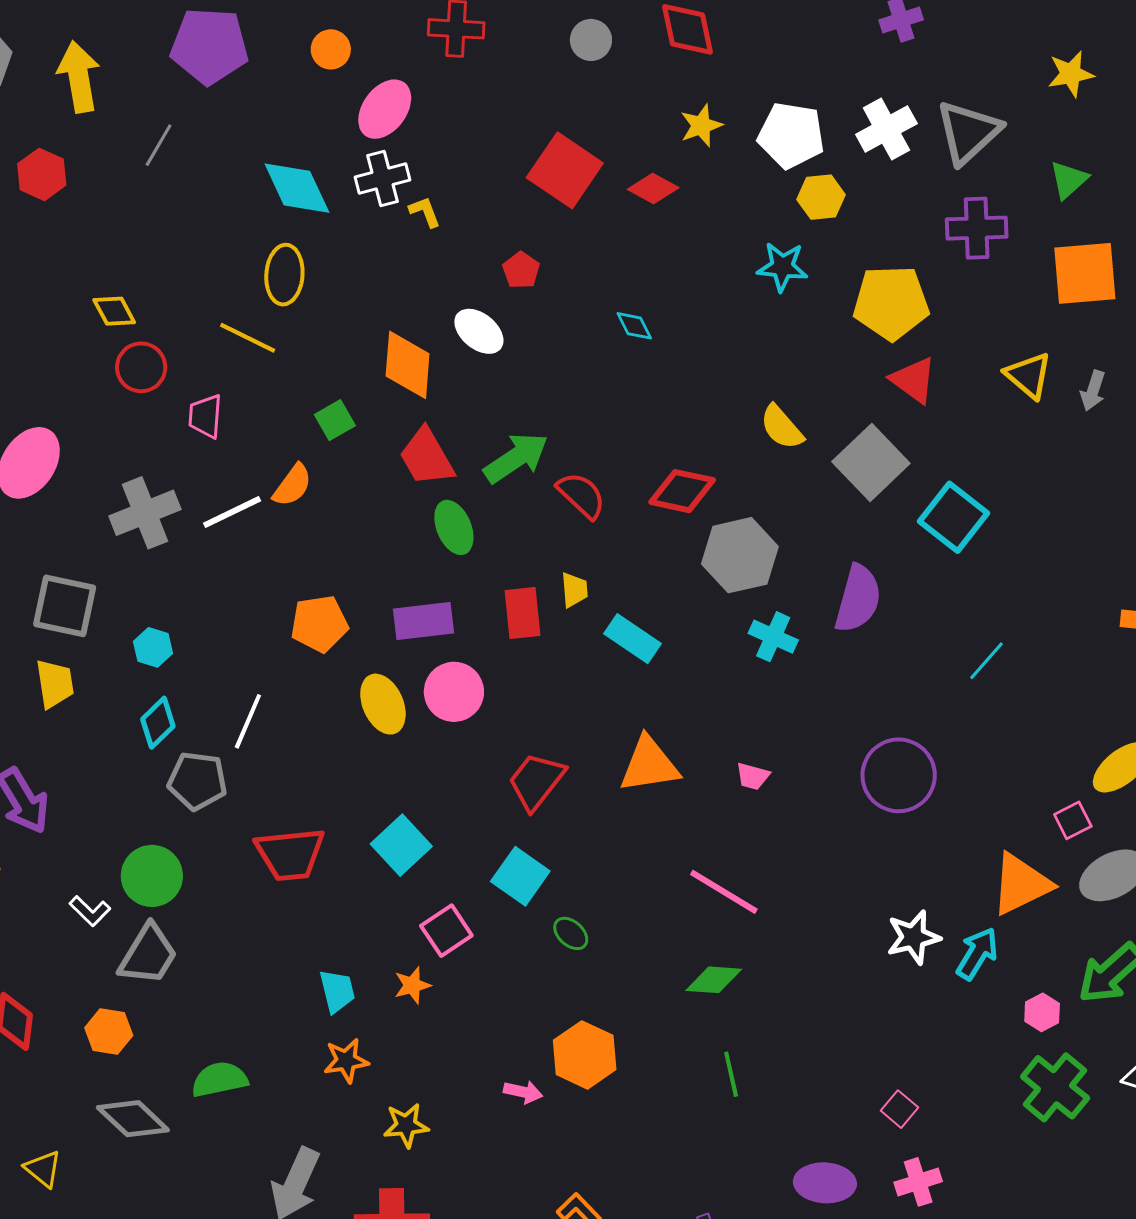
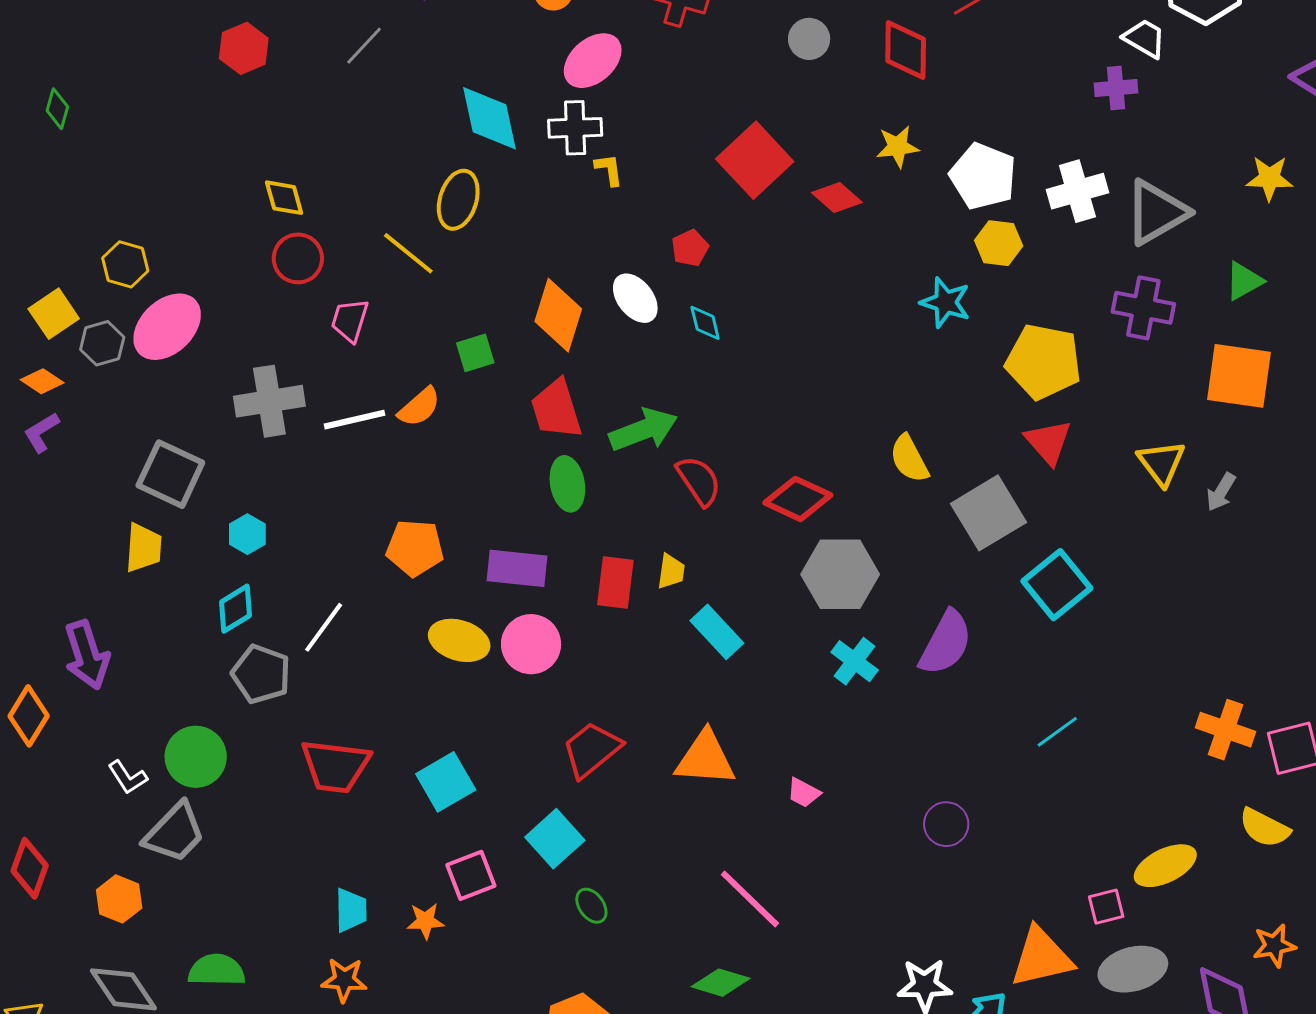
cyan diamond: (634, 326) -> (705, 323), moved
yellow ellipse: (383, 704) -> (459, 640), turned -62
purple circle: (899, 775) -> (946, 824), size x0.6

